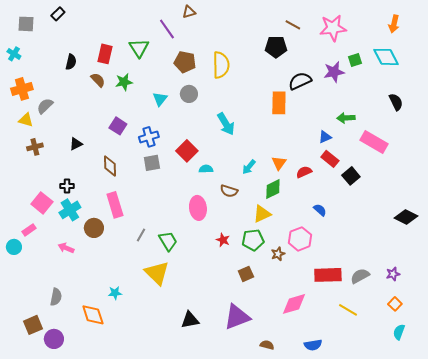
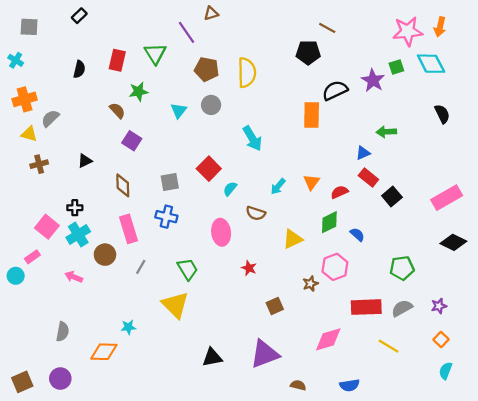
black rectangle: (58, 14) -> (79, 16), moved
pink star: (333, 28) -> (408, 31), moved
purple star: (334, 72) -> (373, 80), turned -30
brown semicircle: (98, 80) -> (117, 111), moved
blue cross: (149, 137) -> (166, 217), moved, turned 30
pink rectangle: (374, 142) -> (447, 198), moved, turned -60
cyan semicircle: (206, 169) -> (230, 189), turned -48
green diamond: (273, 189) -> (329, 222), moved
gray line: (141, 235) -> (141, 267), moved
green pentagon: (253, 240) -> (402, 268), moved
orange diamond: (93, 315) -> (104, 352), turned -70
brown square: (33, 325) -> (22, 382), moved

